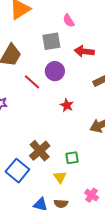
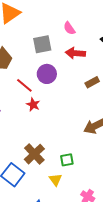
pink semicircle: (69, 21) -> (69, 28), moved
red star: (67, 105) -> (33, 105), moved

